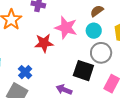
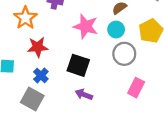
red star: (44, 43) -> (38, 47), moved
black square: (83, 71) -> (78, 65), moved

